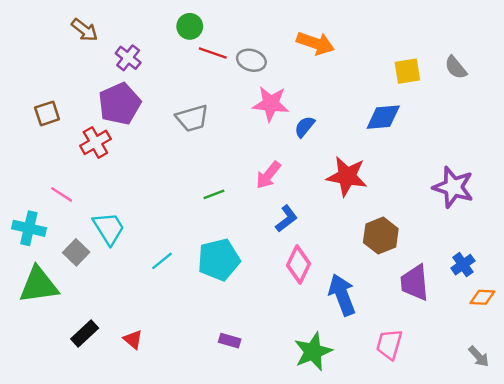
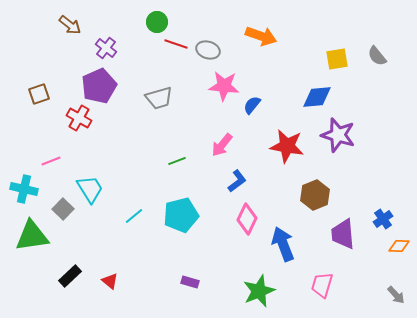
red cross: (95, 142) -> (79, 118), turned -30
purple star: (453, 187) -> (338, 135), moved
pink line: (62, 194) -> (51, 161), turned -54

